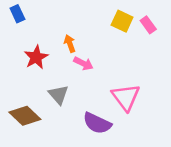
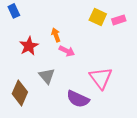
pink rectangle: (148, 25) -> (119, 20), turned -72
brown diamond: (25, 116) -> (20, 93), turned 70

